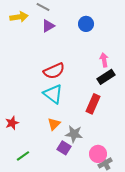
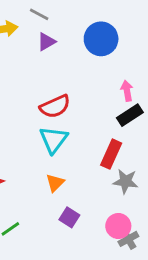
blue circle: (86, 24) -> (101, 39), size x1.5
cyan triangle: (53, 94) -> (54, 140), turned 30
gray star: (74, 134) -> (126, 181), moved

